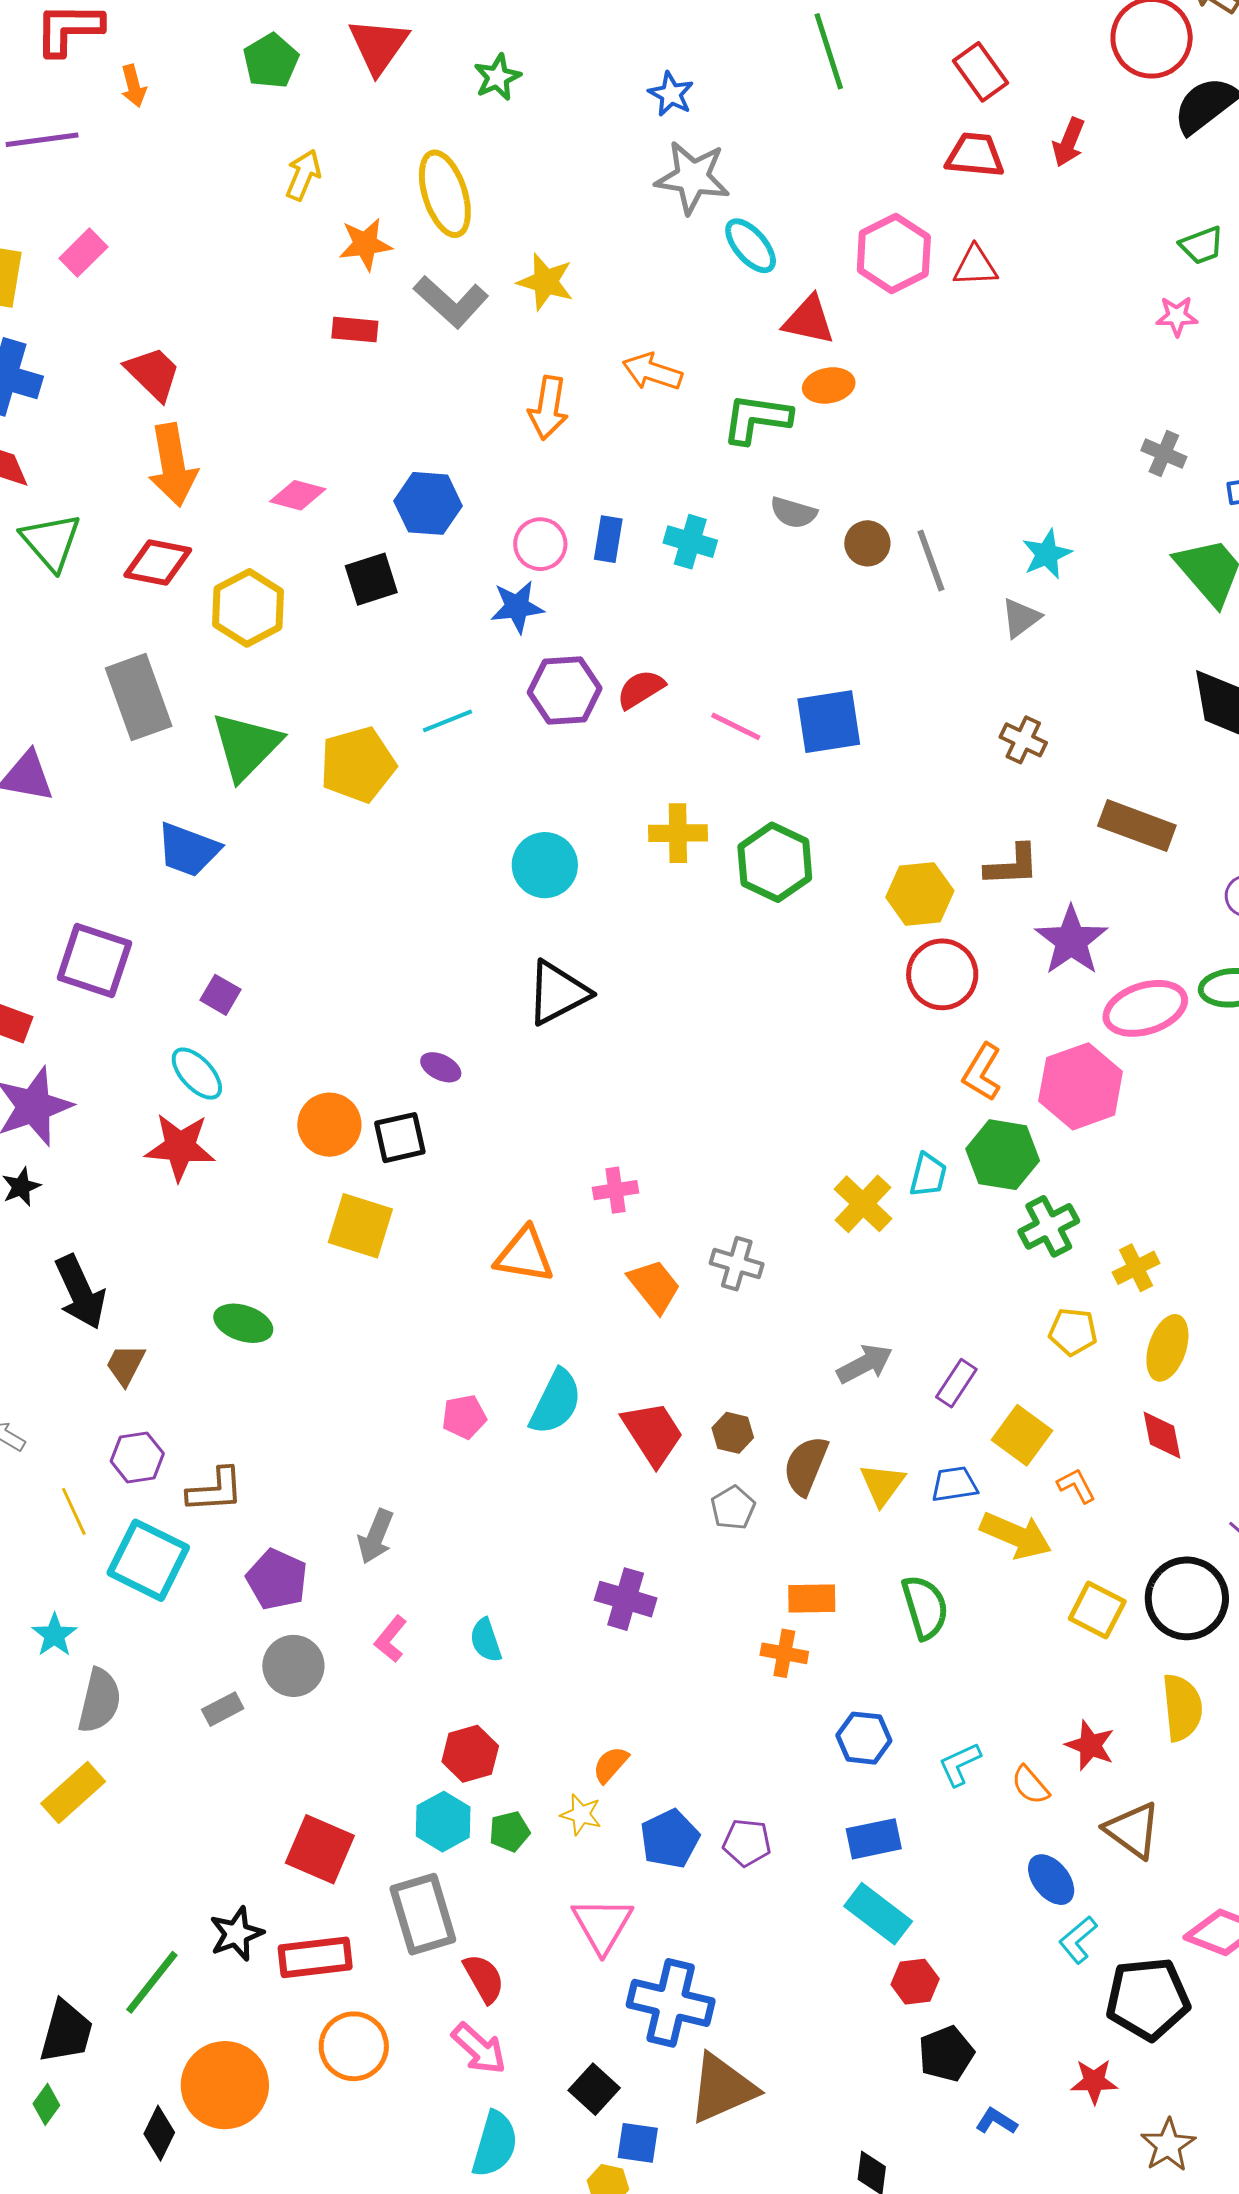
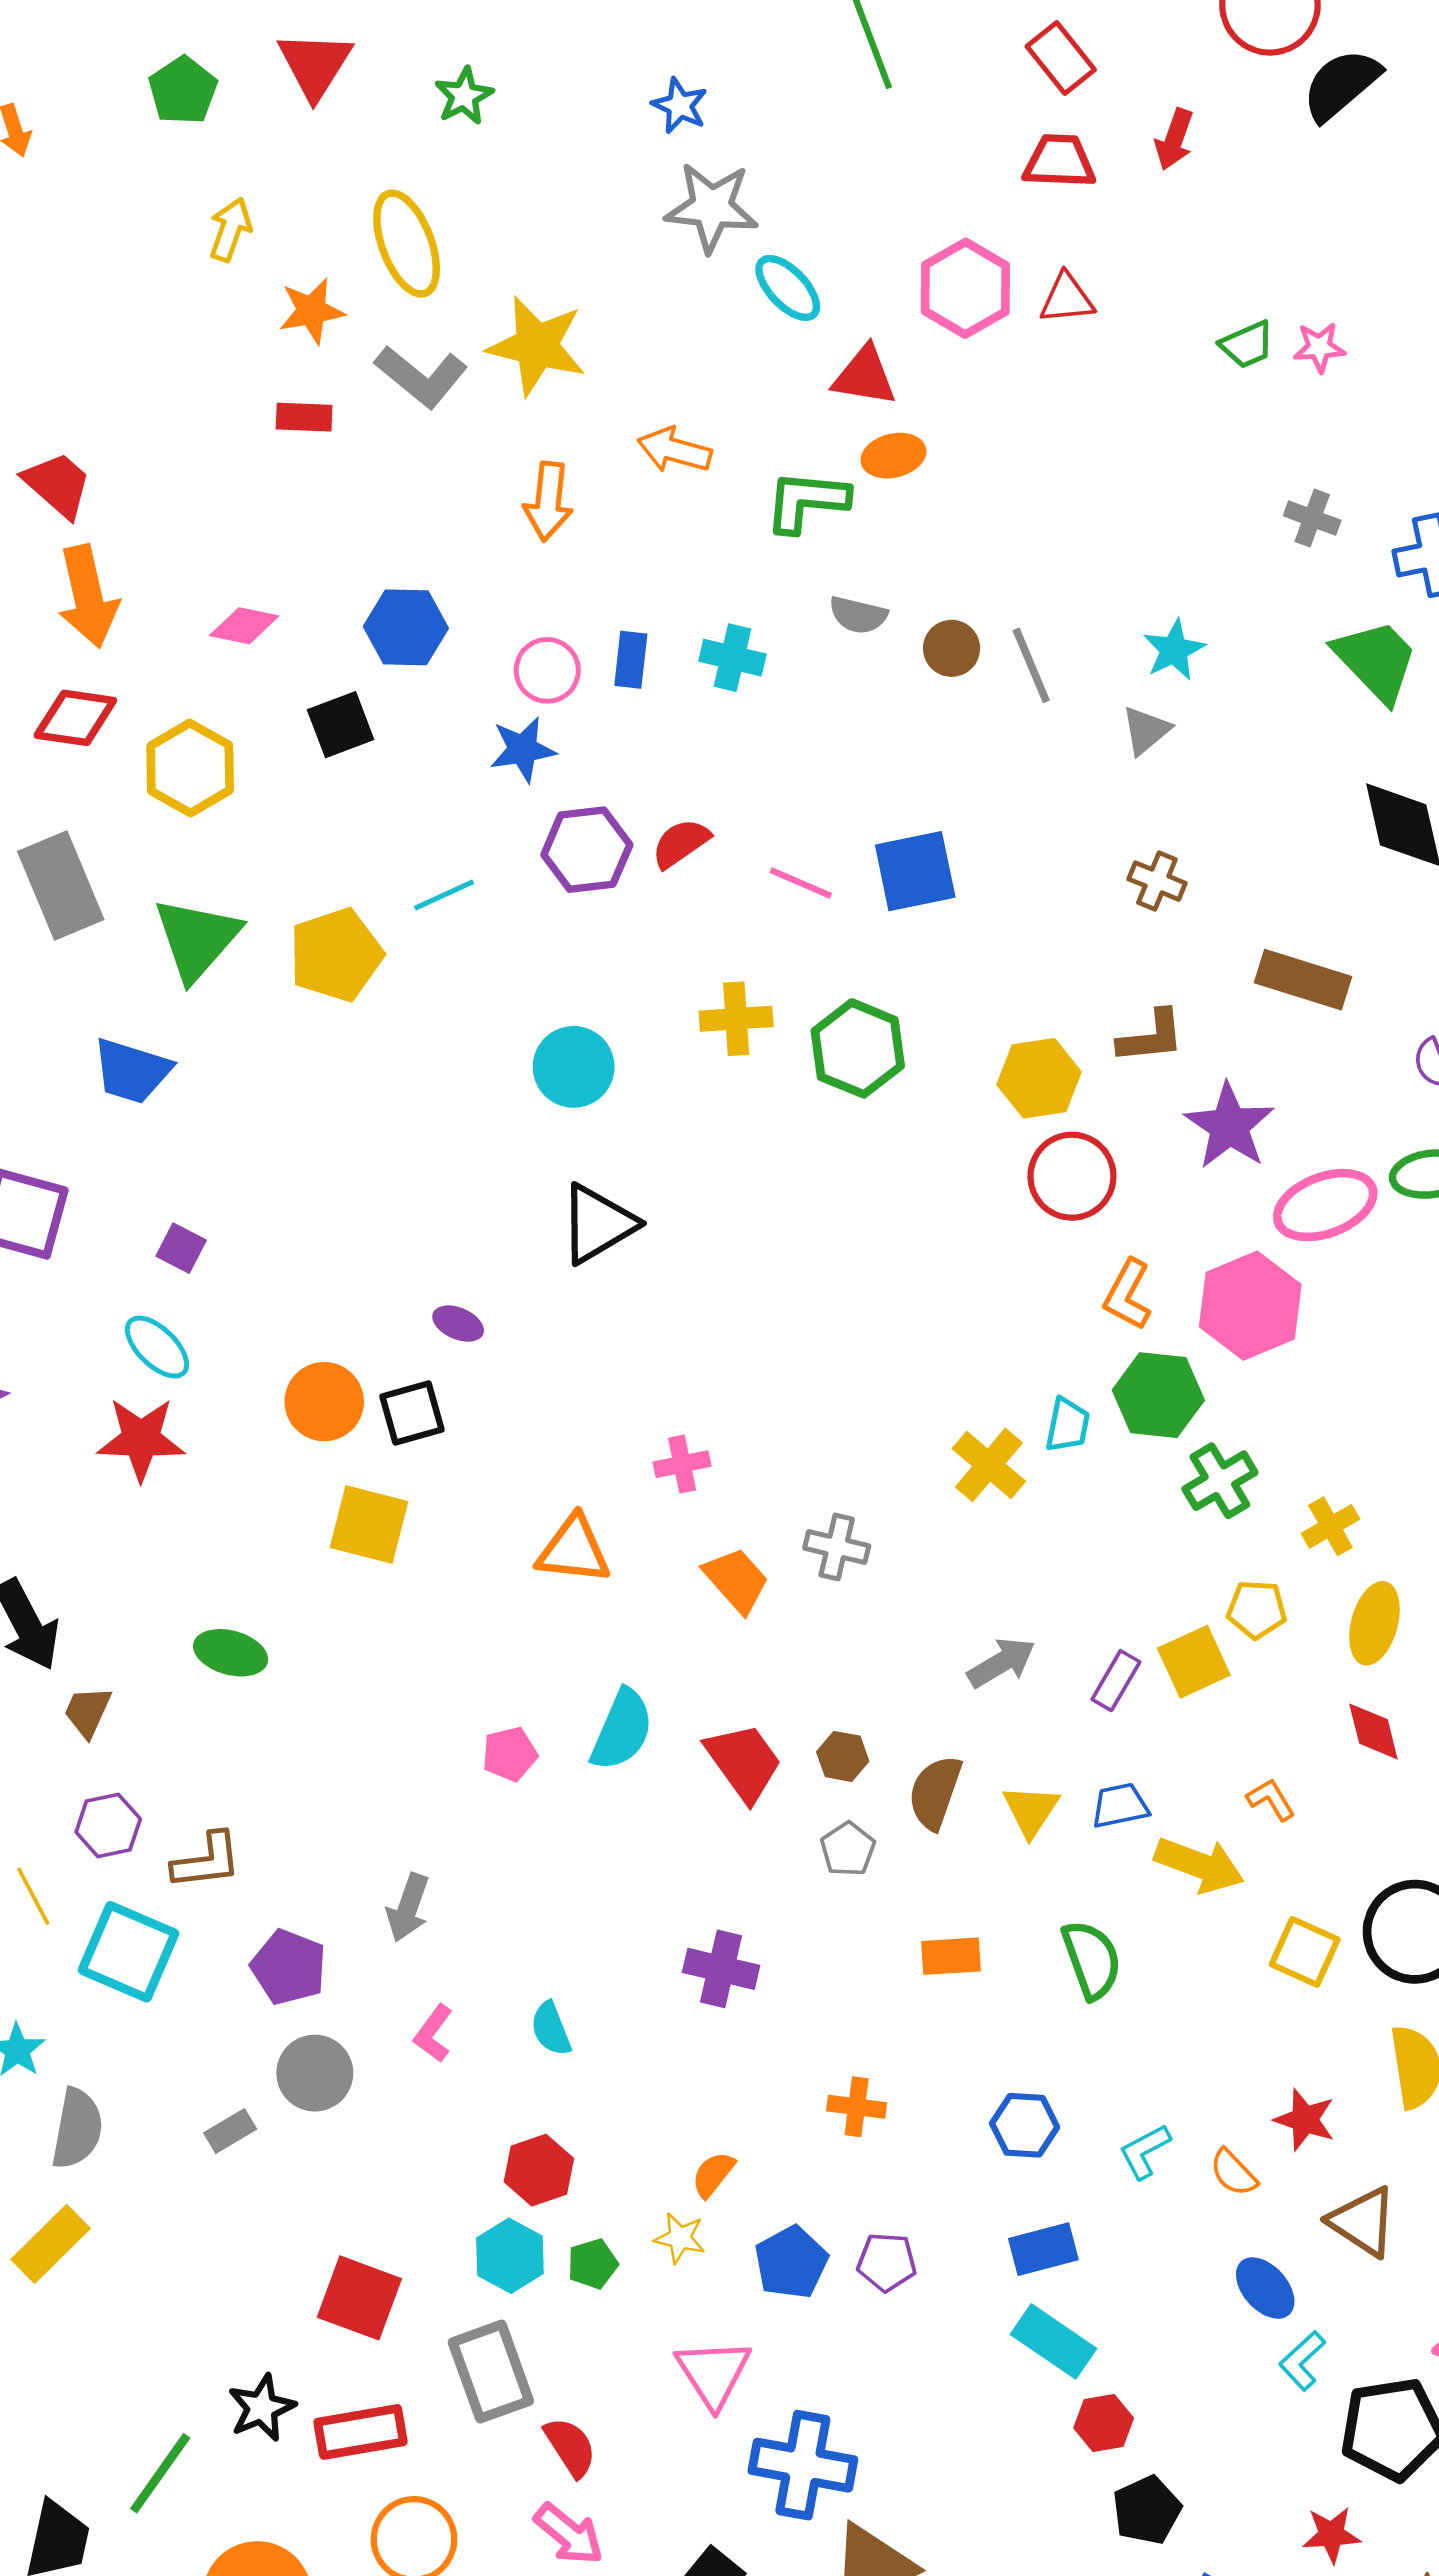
green trapezoid: (1202, 245) -> (1247, 345), moved
yellow star: (546, 282) -> (537, 346), size x1.4
yellow square: (1022, 1435) -> (1194, 1662), moved, turned 32
orange cross: (784, 1653) -> (857, 2107), moved

